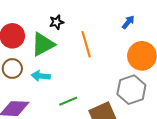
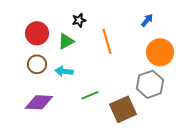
green triangle: (43, 44) -> (66, 41), size x0.7

